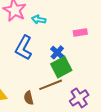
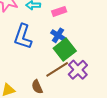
pink rectangle: (80, 32) -> (59, 11), moved
purple cross: (79, 98) -> (78, 70), moved

